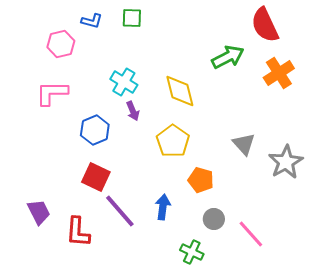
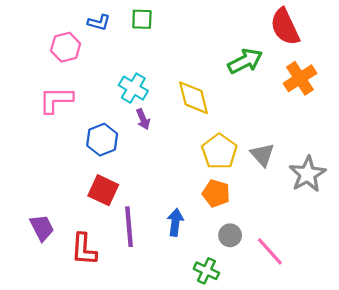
yellow pentagon: (173, 141) -> (219, 151), moved
purple line: (120, 211) -> (129, 227), turned 36

